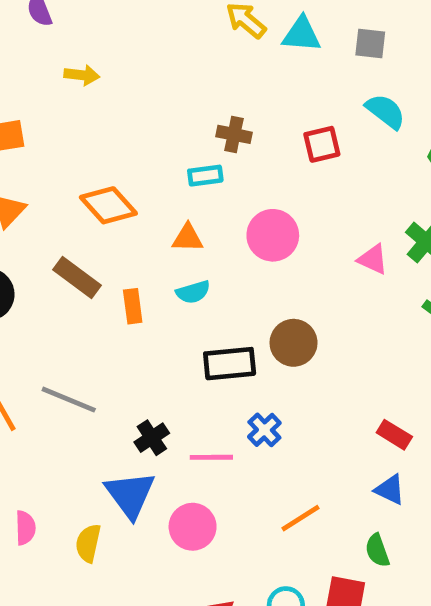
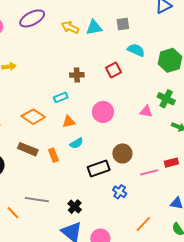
cyan rectangle: (205, 176) -> (61, 97), moved
red rectangle: (394, 435) -> (171, 163), moved, turned -32
pink line: (211, 457) -> (149, 172), moved

